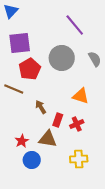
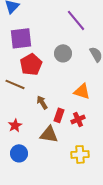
gray circle: (62, 58) -> (63, 53), size x0.7
red star: (22, 141) -> (15, 125), moved
blue circle: (32, 160) -> (19, 153), moved

